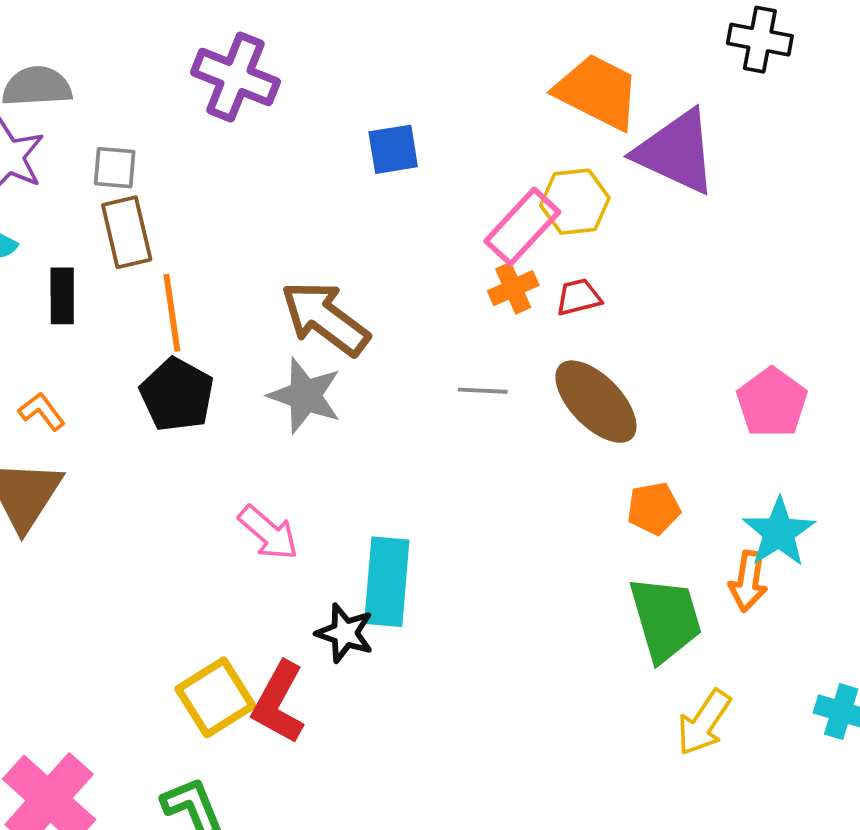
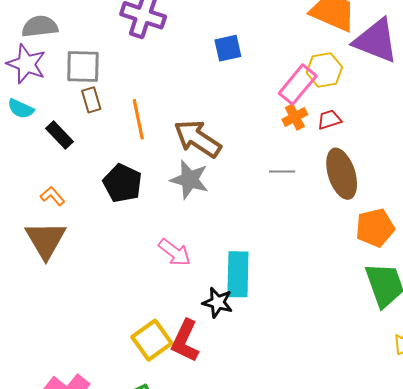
gray square: (115, 168) -> (83, 66), size x1.5
brown rectangle: (127, 232) -> (91, 100), size x0.7
black rectangle: (62, 296) -> (60, 135), turned -40
orange line: (172, 313) -> (138, 119), moved
brown ellipse: (596, 402) -> (342, 174), turned 30
orange pentagon: (654, 508) -> (375, 228), size x1.4

